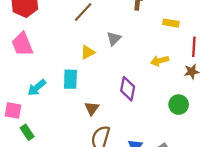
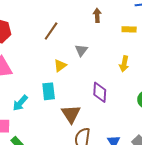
yellow arrow: (160, 61) -> (124, 64), turned -56
brown triangle: (92, 108) -> (71, 114), size x1.5

